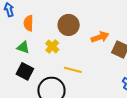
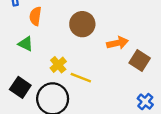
yellow cross: (52, 46) -> (58, 65), moved
black square: (25, 71) -> (20, 87), moved

